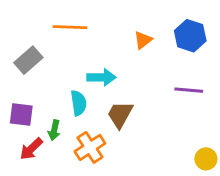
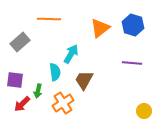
orange triangle: (143, 40) -> (100, 28), size x1.5
cyan arrow: (101, 77) -> (71, 54), turned -60

